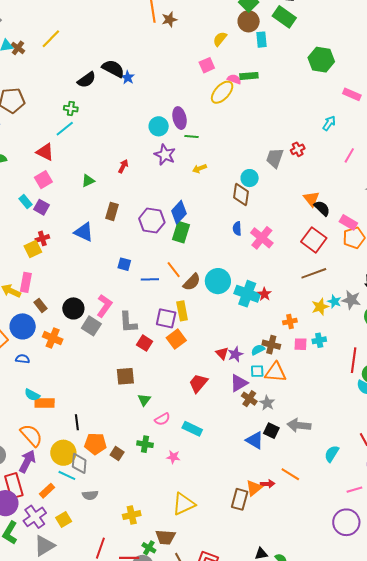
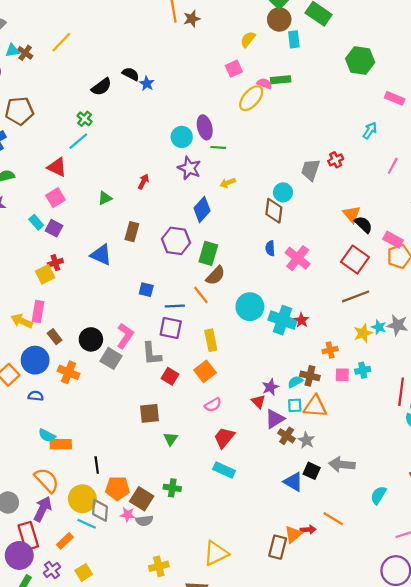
black semicircle: (113, 69) -> (131, 74), size x0.7
green cross: (71, 109) -> (85, 119), turned 32
blue diamond: (179, 212) -> (202, 210), moved
brown semicircle: (192, 282) -> (215, 276), moved
purple square: (166, 318) -> (171, 328), moved
red triangle: (222, 353) -> (258, 401), moved
red trapezoid: (198, 383) -> (224, 438), moved
pink semicircle: (162, 419) -> (213, 405), moved
brown square: (117, 454) -> (142, 499), size x1.5
pink star: (173, 457) -> (128, 515), moved
gray semicircle: (90, 495) -> (144, 521), moved
purple cross: (35, 517) -> (52, 570), size x0.7

